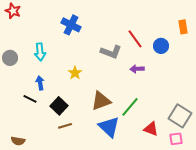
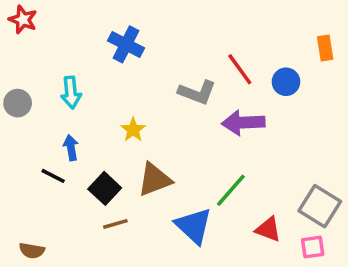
purple arrow: (137, 69) -> (243, 123), size x1.6
brown triangle: (101, 101) -> (154, 180), moved

